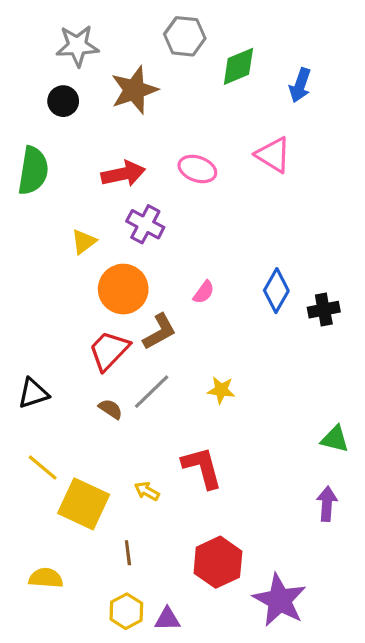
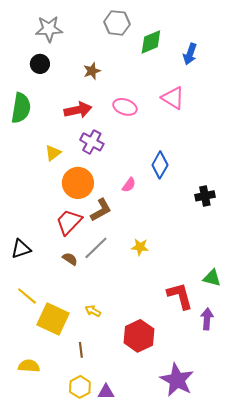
brown star: (134, 90) -> (92, 71), moved, size x0.6
blue diamond: (276, 291) -> (160, 165), moved
red L-shape: (202, 467) -> (180, 296), moved
red hexagon: (218, 562) -> (139, 336), moved

